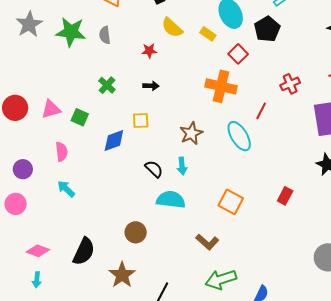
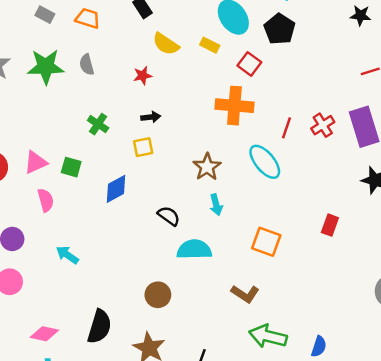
red cross: (290, 84) -> (323, 125), moved
yellow square: (141, 120) -> (143, 147), moved
pink semicircle: (61, 152) -> (46, 200), moved
cyan arrow: (182, 166) -> (216, 205), moved
green arrow: (221, 280) -> (268, 336), turned 40

